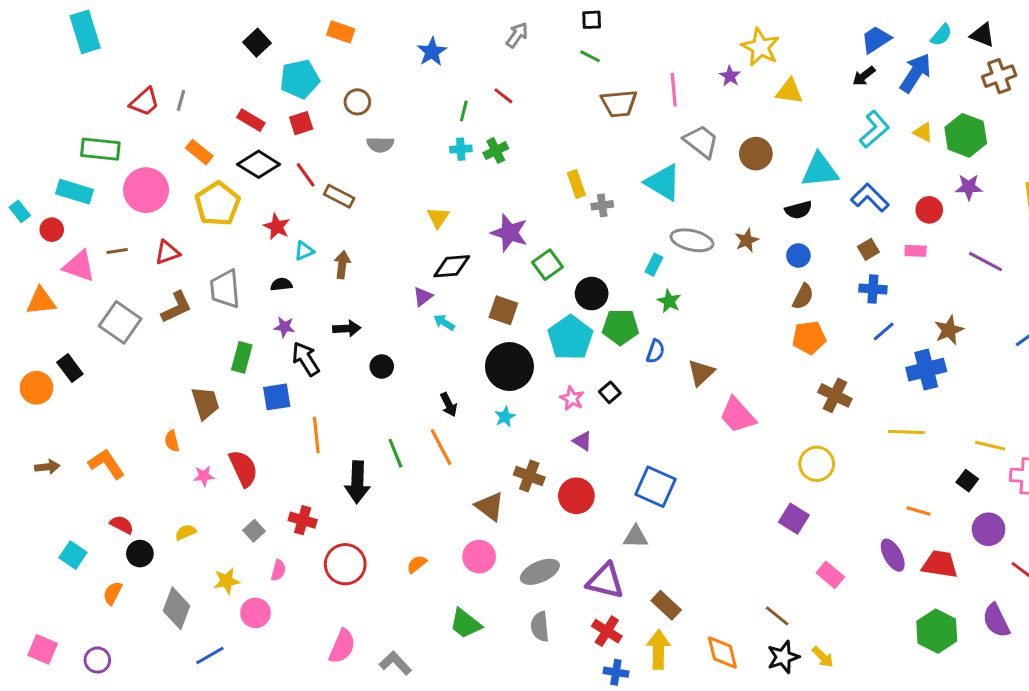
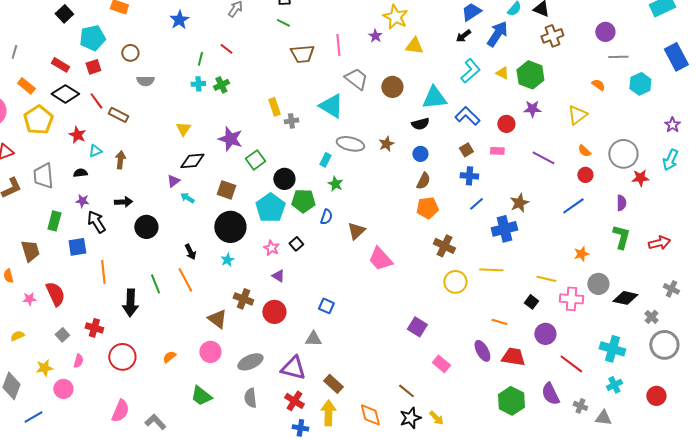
black circle: (382, 367) -> (146, 227), size x1.5
yellow circle: (817, 464) -> (455, 282), moved
blue square: (655, 487) -> (326, 306), size x0.6

